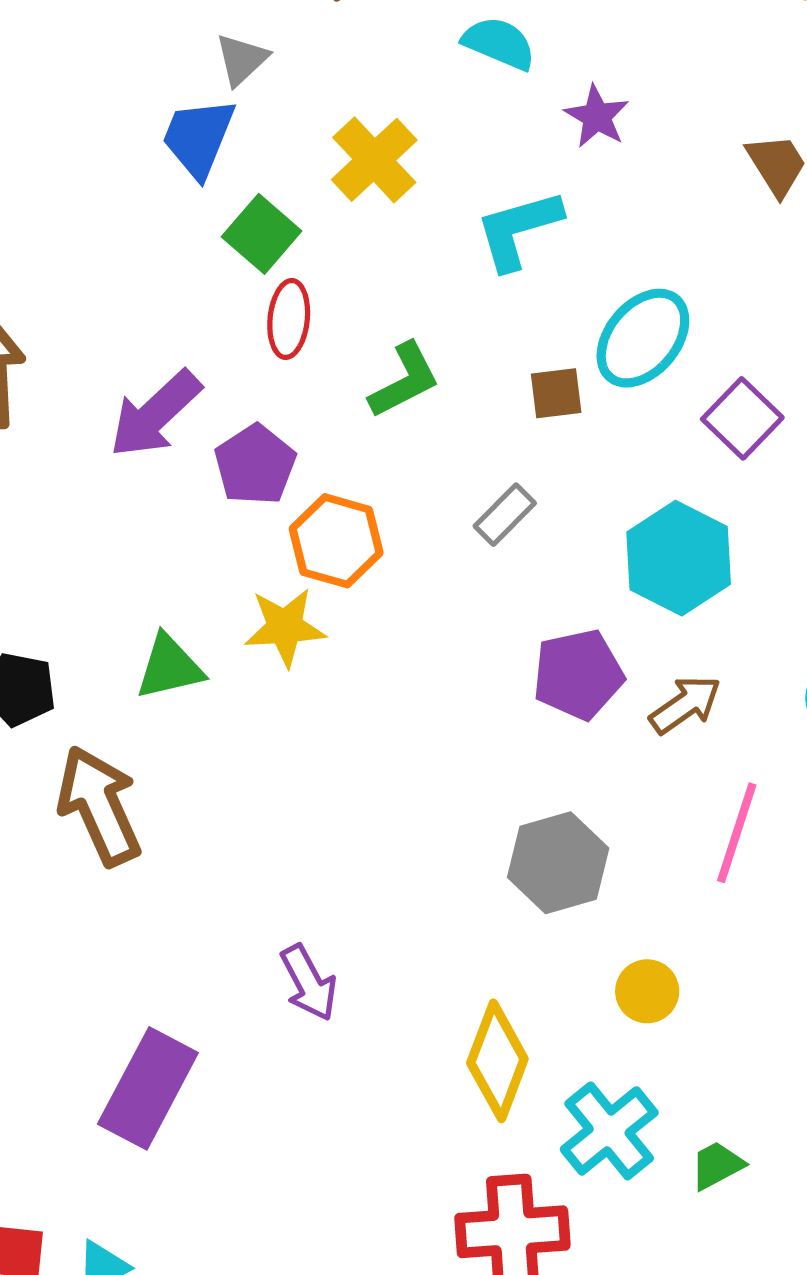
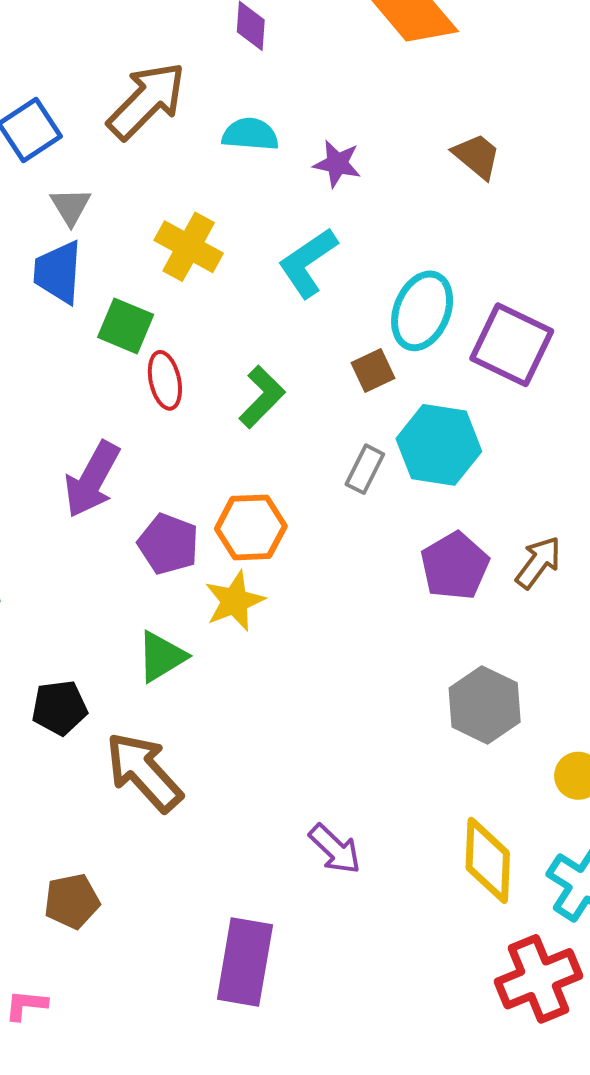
purple square: (742, 418) -> (512, 345), size x1.4
purple pentagon: (255, 465) -> (168, 544), moved
cyan hexagon: (679, 558) -> (439, 445), moved

